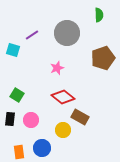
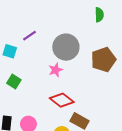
gray circle: (67, 33) -> (66, 47), moved
green square: (17, 95) -> (14, 81), moved

